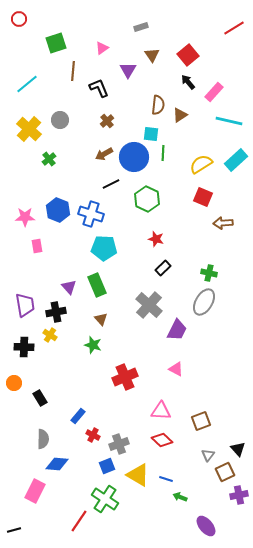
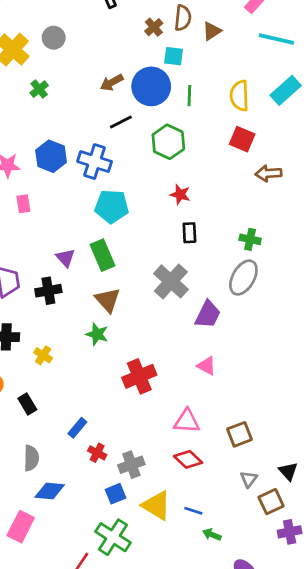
brown cross: (107, 121) -> (154, 27), moved
green line: (163, 153) -> (189, 96), moved
yellow semicircle: (201, 164) -> (239, 96), turned -60
black rectangle: (163, 268) -> (189, 233), turned -49
brown triangle: (101, 319) -> (108, 300), size x1.5
yellow cross: (50, 335) -> (43, 355), moved

